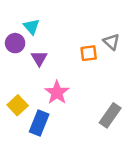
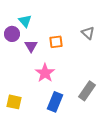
orange square: (89, 53) -> (56, 42), moved
yellow square: (18, 105) -> (14, 102), moved, turned -35
blue rectangle: (39, 123) -> (55, 102), moved

